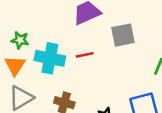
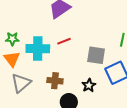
gray square: (123, 35) -> (96, 55), moved, turned 30

